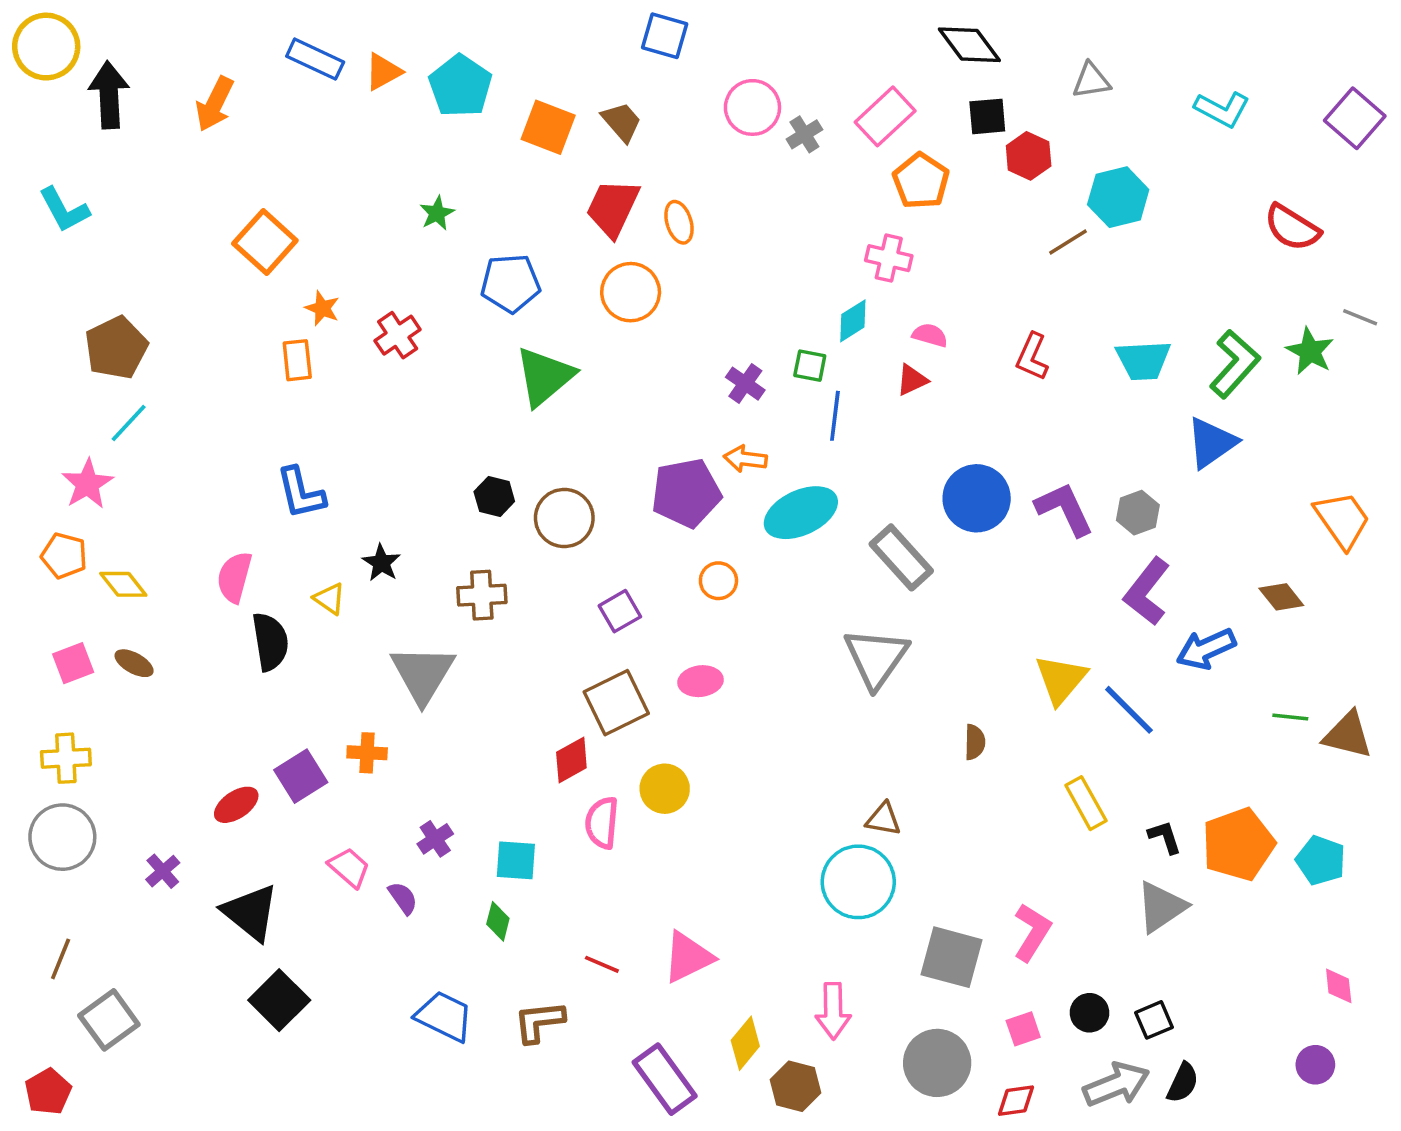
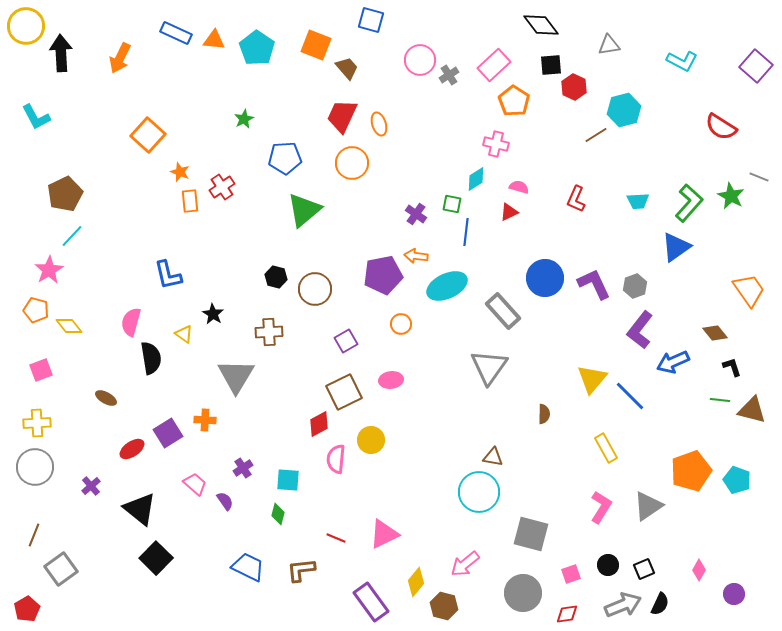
orange triangle: (383, 72) -> (214, 40), turned 35
orange square: (548, 127) -> (316, 45), moved
orange rectangle: (297, 360) -> (190, 201), moved
cyan trapezoid: (1143, 360) -> (638, 201), size x0.7
brown ellipse: (134, 663) -> (106, 398), moved
black L-shape: (1165, 837) -> (732, 367), moved
pink L-shape: (1032, 932) -> (601, 507), moved
pink diamond: (1339, 986) -> (699, 570), moved, turned 35
pink arrow: (833, 1011) -> (465, 564), turned 52

